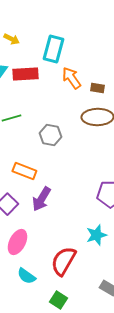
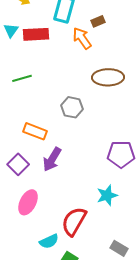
brown rectangle: (97, 88) -> (98, 21), moved, turned -32
gray hexagon: (50, 135) -> (72, 107), moved
cyan semicircle: (26, 276) -> (49, 241), moved, turned -60

